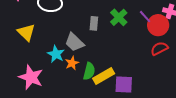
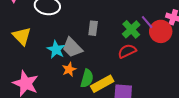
green cross: (119, 17) -> (131, 29), moved
red semicircle: (159, 48) -> (127, 51), moved
cyan star: (56, 54) -> (56, 50), moved

